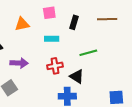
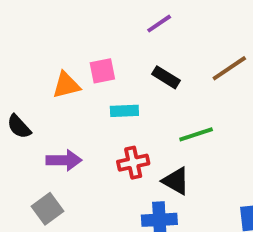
pink square: (49, 13) -> (102, 71), moved
brown line: (107, 19) -> (229, 68), turned -30
black rectangle: (74, 22) -> (166, 77), turned -72

